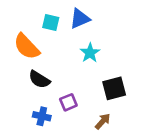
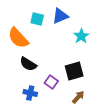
cyan star: (90, 53) -> (81, 36), moved
black square: (114, 88) -> (74, 71), moved
purple square: (68, 102) -> (51, 82), turned -32

